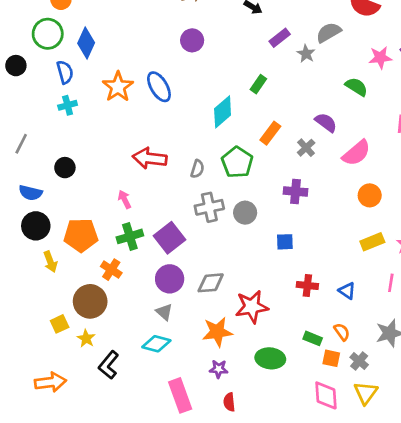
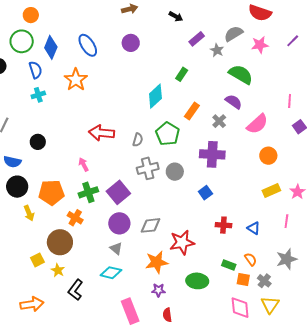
pink star: (380, 58) -> (260, 45), moved
blue ellipse: (159, 87) -> (88, 45), moved
green semicircle: (356, 87) -> (241, 74), moved, size x1.4
purple cross: (295, 191) -> (212, 154), size x1.4
blue square: (285, 242) -> (205, 193), turned -32

